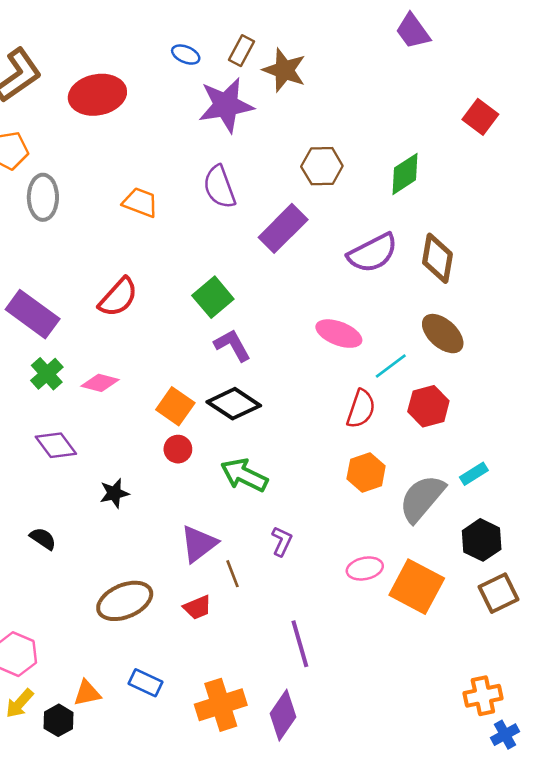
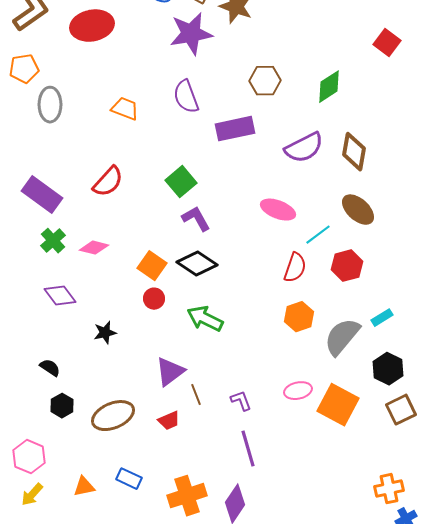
purple rectangle: (283, 228) -> (235, 129), turned 33
purple L-shape: (282, 541) -> (241, 401), moved, turned -45
black hexagon: (59, 720) -> (62, 406), moved

